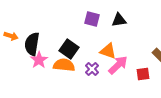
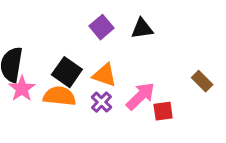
purple square: (92, 19) -> (101, 27), turned 35
orange triangle: (108, 51) -> (104, 75), moved
red square: (143, 74) -> (163, 111), moved

